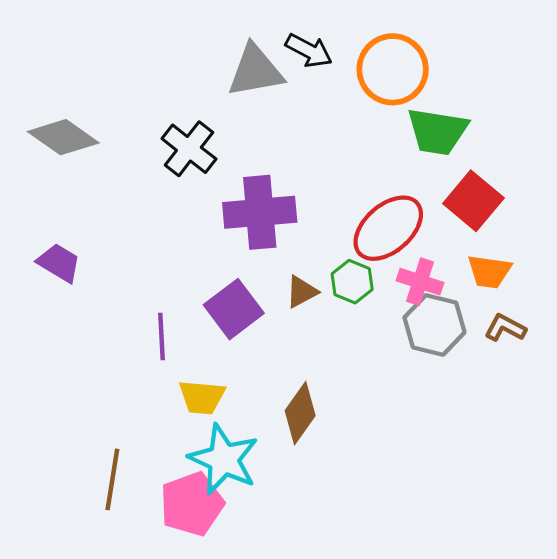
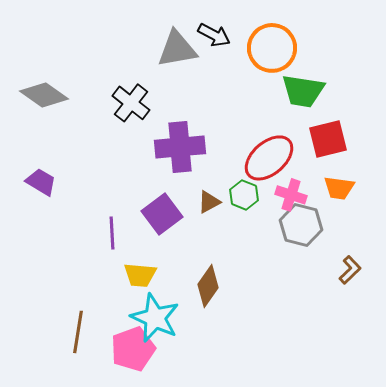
red square: (473, 201) -> (328, 139), turned 36
brown L-shape: (505, 328) -> (350, 270), moved, turned 108

